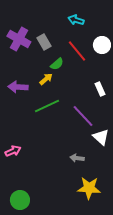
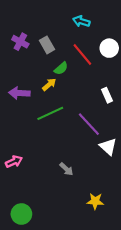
purple cross: (19, 39) -> (20, 42), size x0.7
gray arrow: (77, 158) -> (66, 169), moved, turned -144
yellow star: (89, 188) -> (95, 201), size x0.7

